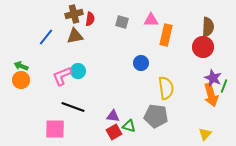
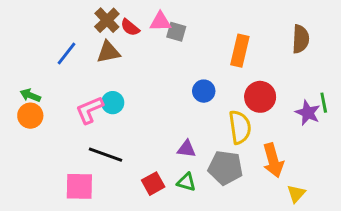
brown cross: (74, 14) -> (107, 20), turned -30
red semicircle: (90, 19) -> (130, 27), turned 120
pink triangle: (151, 20) -> (160, 22), moved
red circle: (203, 47) -> (260, 97), moved
green line: (224, 86) -> (324, 103), moved, turned -32
orange arrow: (211, 95) -> (273, 160), moved
purple triangle: (113, 116) -> (186, 149), moved
red square: (114, 132) -> (153, 184), moved

